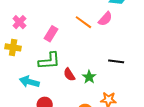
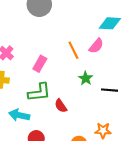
orange line: (83, 22) -> (73, 50), turned 30
green star: (89, 77) -> (86, 78), moved

